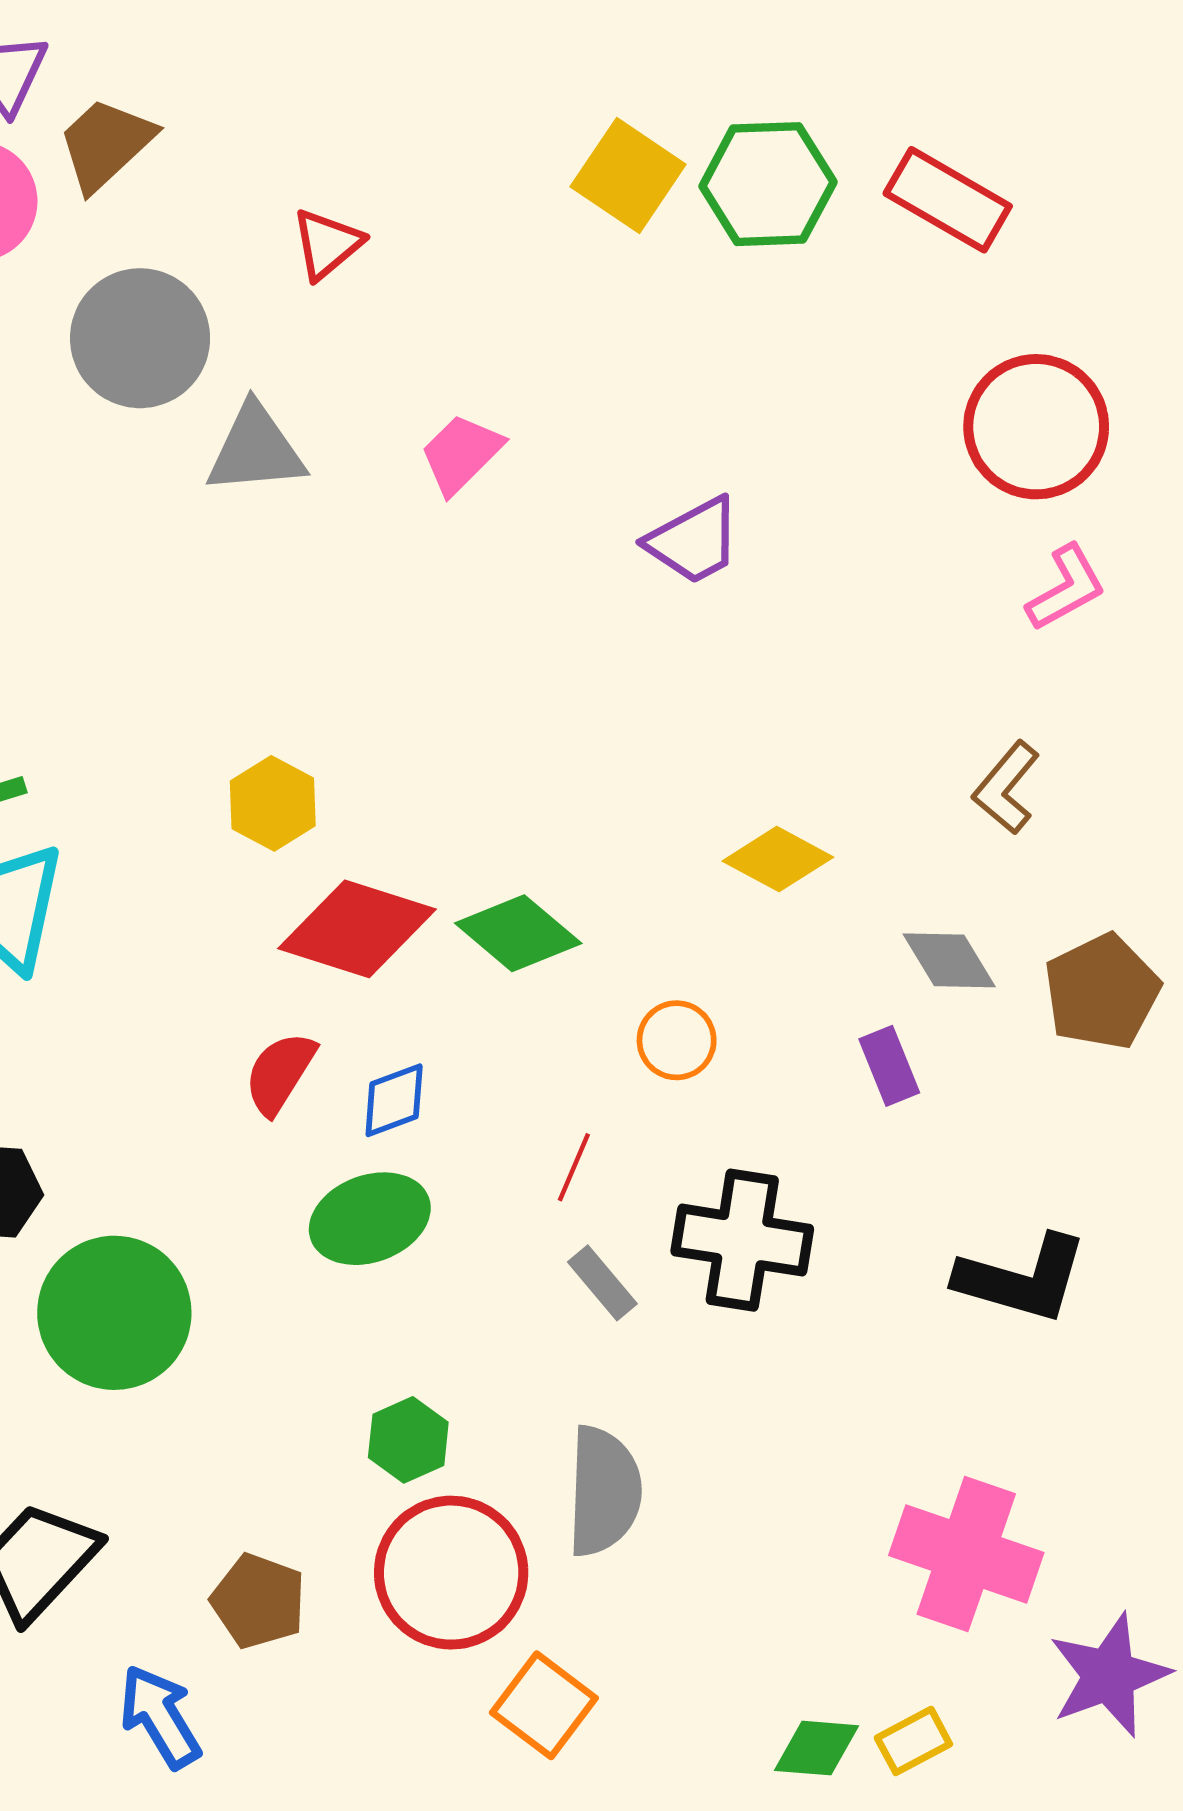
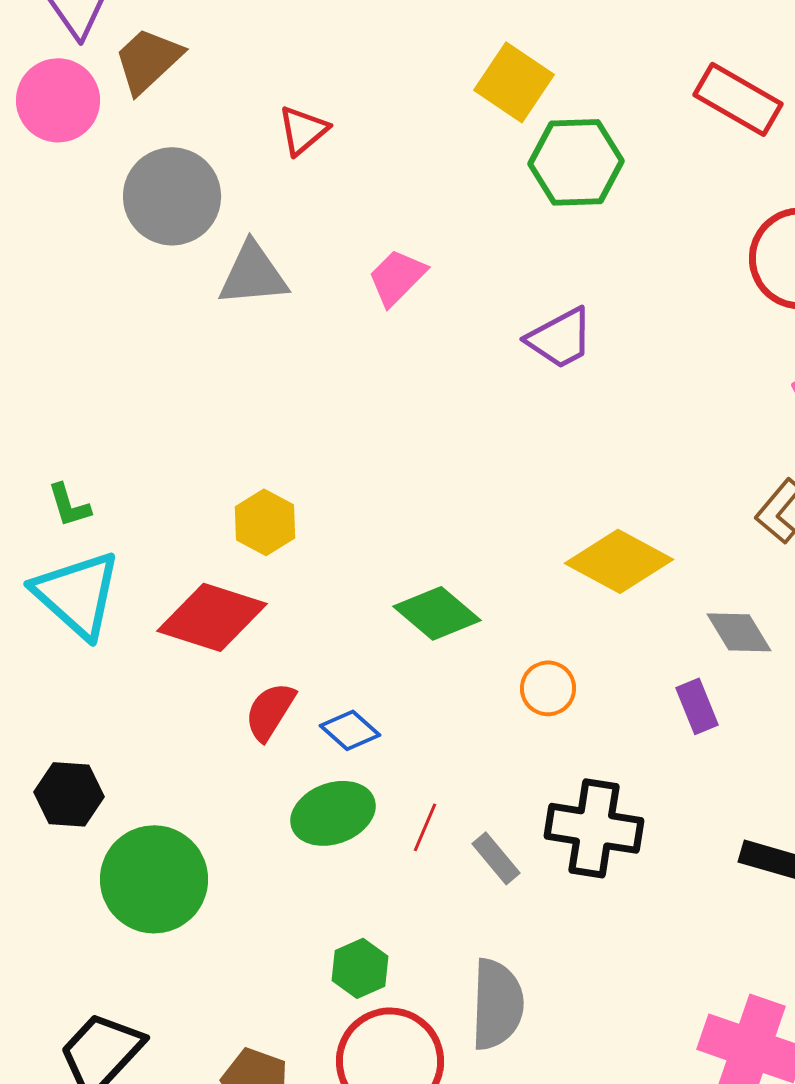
green hexagon: (768, 184) -> (576, 162), moved
yellow diamond: (778, 859) -> (619, 561), size x1.4
red diamond: (357, 929) -> (212, 617), moved
blue diamond: (394, 1100) -> (350, 730), turned 62
red line: (574, 1167) -> (425, 827), moved

